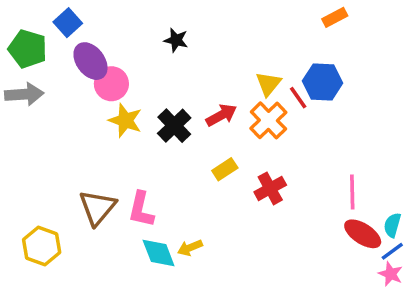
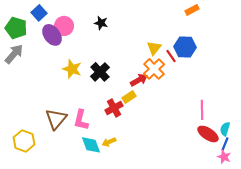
pink circle: (111, 84) -> (64, 26), moved
gray arrow: (24, 94) -> (14, 54), turned -45
red arrow: (221, 115) -> (139, 80), moved
red cross: (270, 188) -> (114, 108), moved
blue line: (392, 251) -> (225, 144), turned -32

